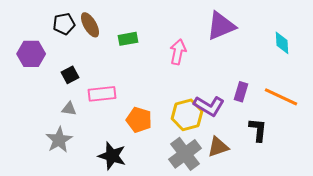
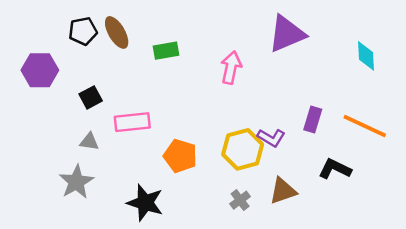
purple L-shape: (209, 106) -> (271, 138), size x0.7
black L-shape: (258, 130) -> (335, 169), turned -70
gray cross: (185, 154) -> (240, 200), size x0.5

